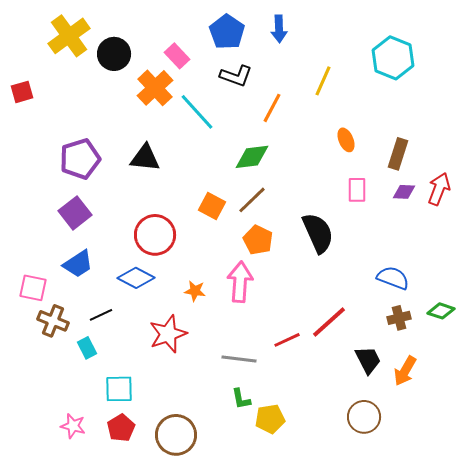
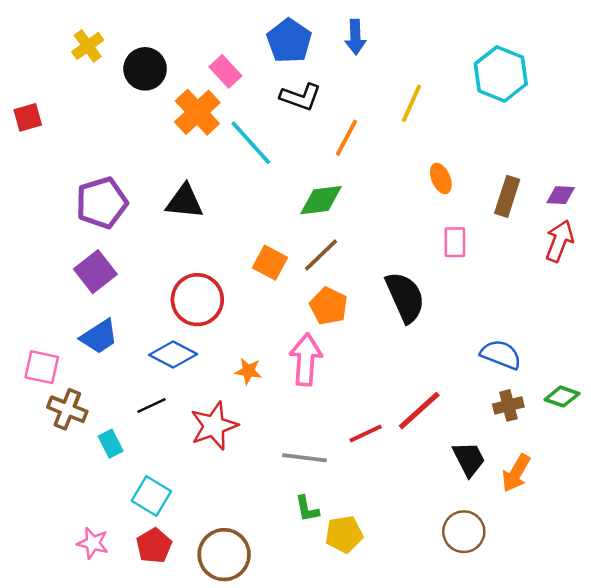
yellow cross: (69, 36) -> (88, 46), size x0.6
purple diamond: (404, 192) -> (561, 195), moved
black line: (101, 315) -> (151, 405), moved
cyan square: (119, 389) -> (151, 496), turned 32

